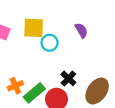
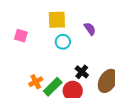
yellow square: (34, 28) -> (57, 20), moved

